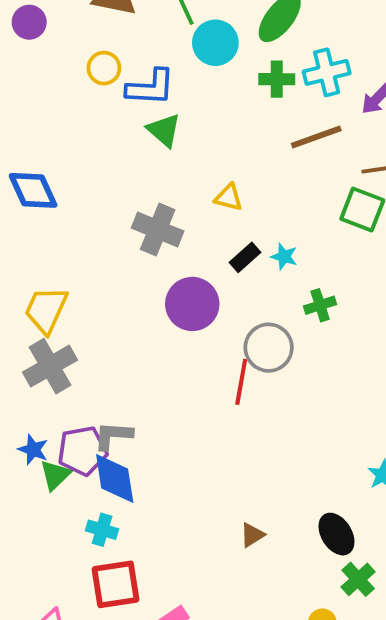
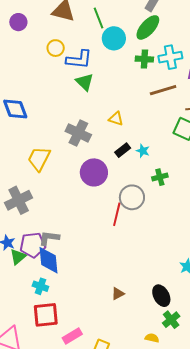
yellow trapezoid: (46, 310) -> (39, 159), moved

